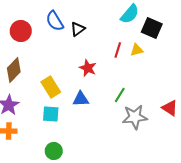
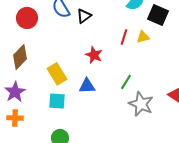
gray star: (135, 117) -> (141, 104), turned 30

